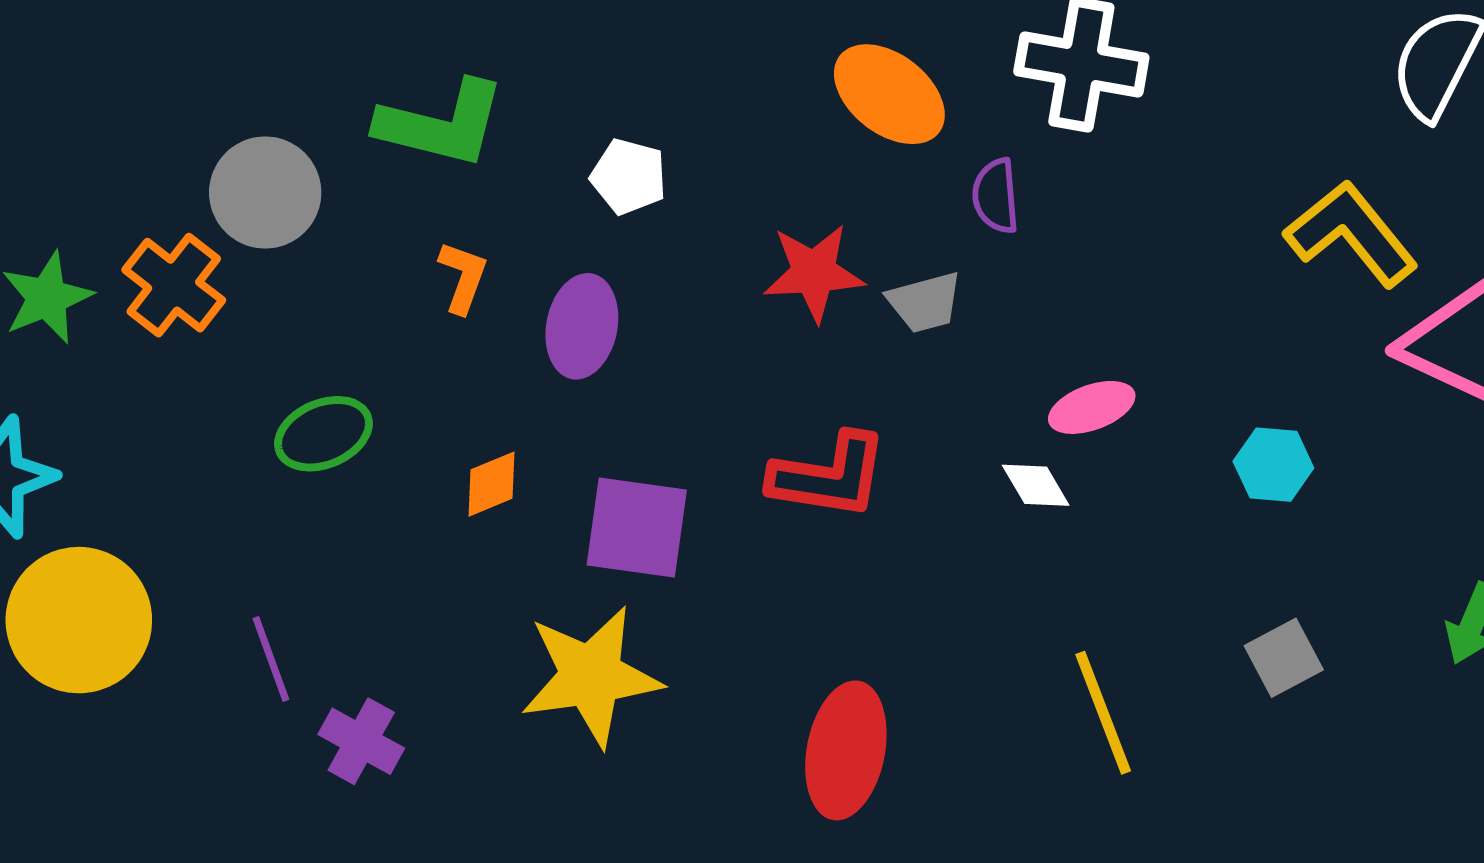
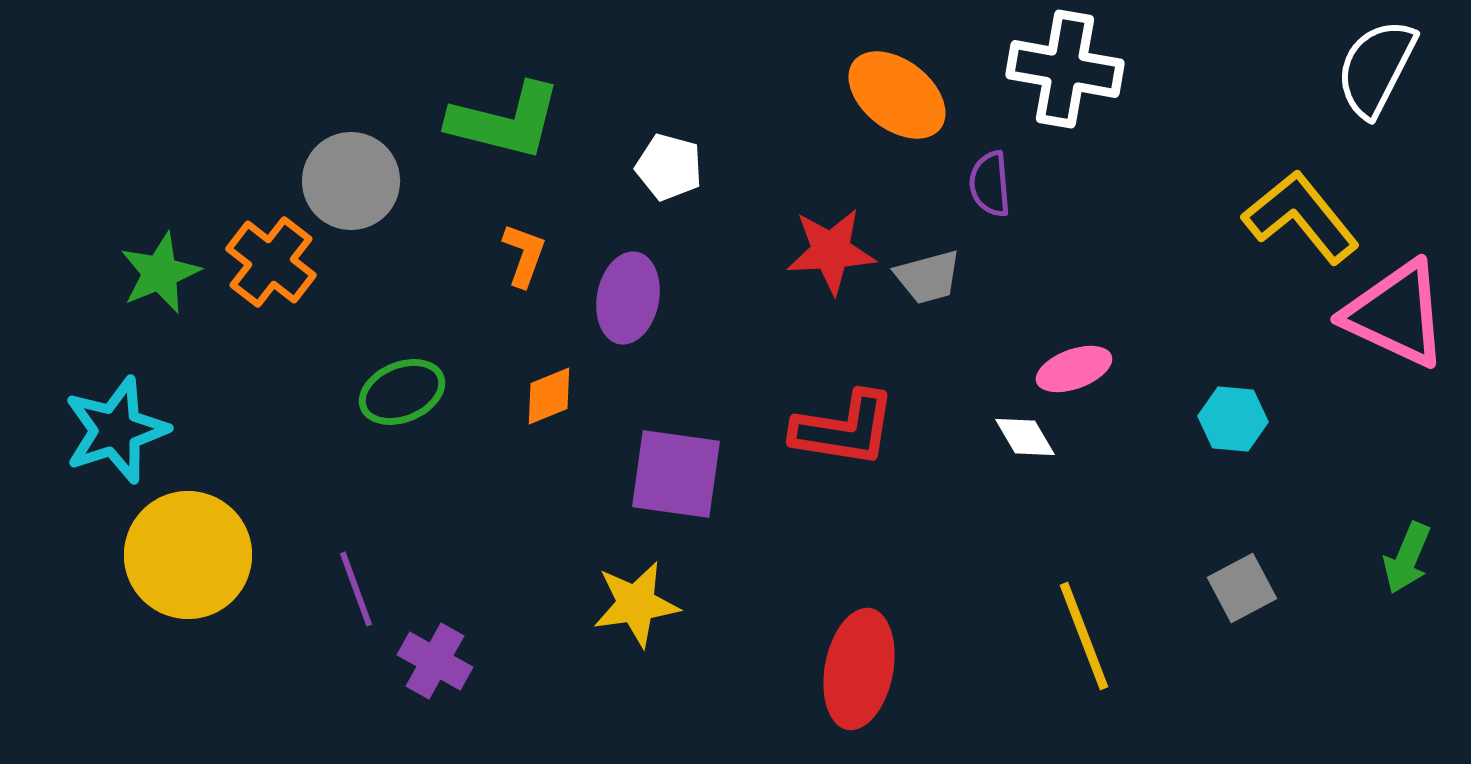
orange diamond: (492, 484) -> (549, 396), moved
yellow star: (591, 676) -> (636, 604), size x0.7

